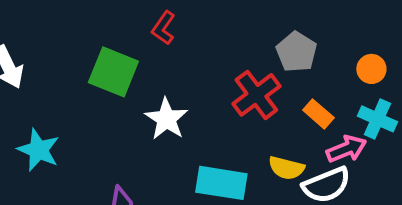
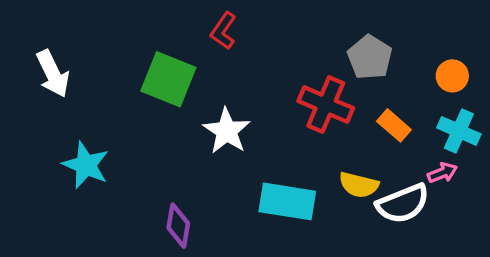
red cross: (256, 95) -> (326, 105), turned -30
pink arrow: (346, 149) -> (442, 173), moved, size x0.7

